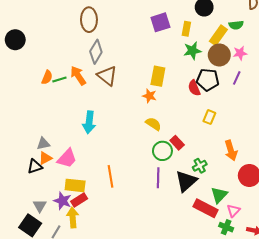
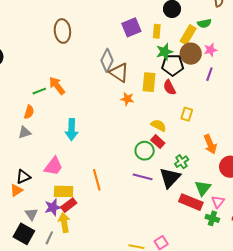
gray diamond: (96, 52) -> (107, 60), moved
brown triangle: (107, 76) -> (119, 72), moved
yellow rectangle: (158, 76) -> (149, 82), moved
orange semicircle: (47, 77) -> (29, 112), moved
black pentagon: (208, 80) -> (173, 65), moved
yellow semicircle: (153, 124) -> (159, 125), moved
gray triangle: (43, 144) -> (25, 132), moved
orange triangle: (45, 158) -> (16, 190), moved
purple line: (158, 178) -> (143, 177), turned -72
purple star: (63, 201) -> (53, 207), turned -30

